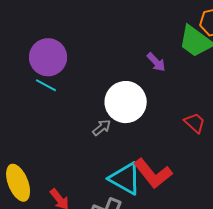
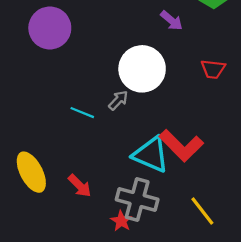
cyan line: (46, 85) -> (82, 113), moved
red trapezoid: (195, 123) -> (213, 69), moved, turned 150

